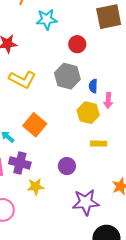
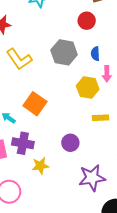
red circle: (77, 44) -> (87, 21), moved
yellow L-shape: (22, 79) -> (19, 59), turned 32
blue semicircle: (93, 86) -> (95, 54), moved

